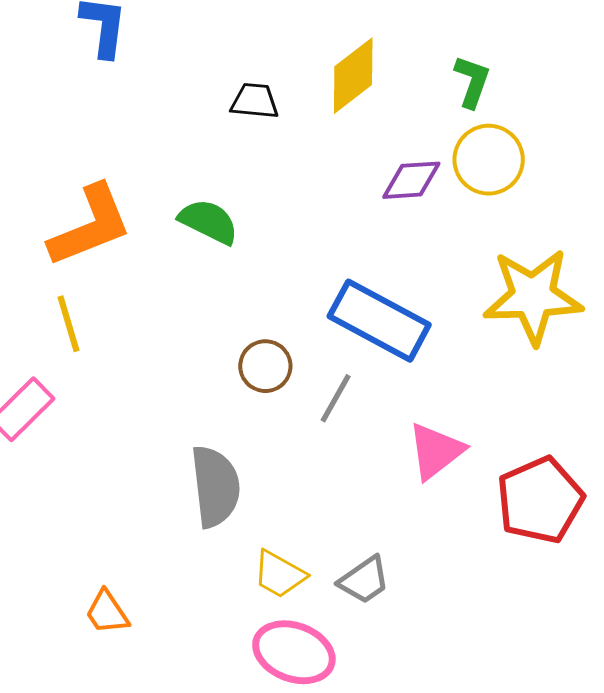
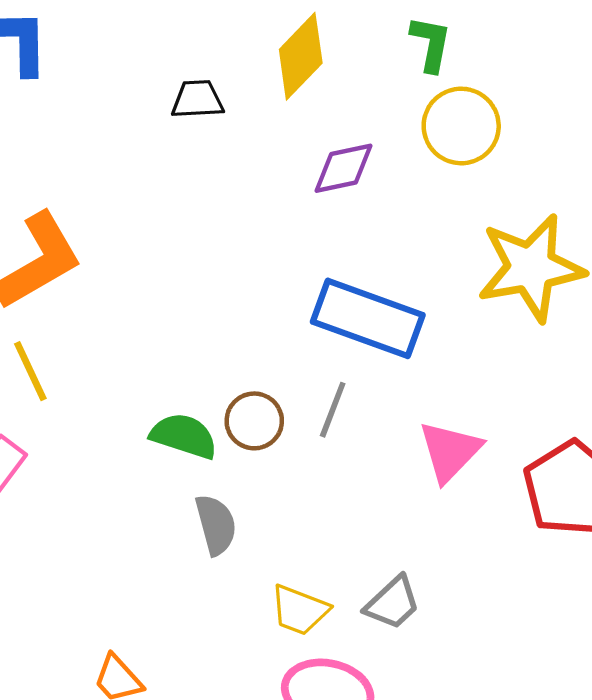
purple diamond: (411, 180) -> (344, 168), moved
green semicircle: (209, 222) -> (184, 436), moved
brown circle: (265, 366) -> (254, 421), moved
gray semicircle: (215, 486) -> (216, 525), size x0.7

